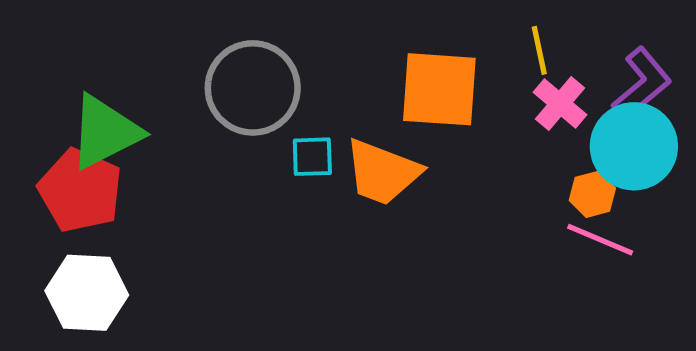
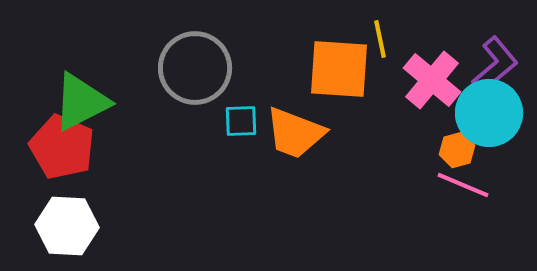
yellow line: (539, 50) -> (380, 39), moved
pink cross: (560, 104) -> (432, 80), size x1.4

